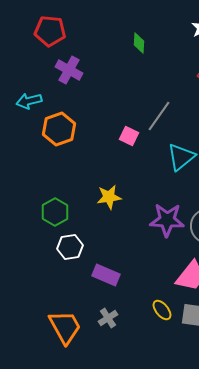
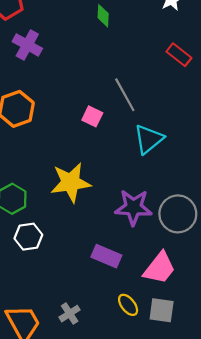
gray line: (159, 116) -> (125, 95), turned -64
yellow star: (109, 197) -> (71, 182), size x1.5
purple rectangle: (106, 275) -> (106, 256), moved

